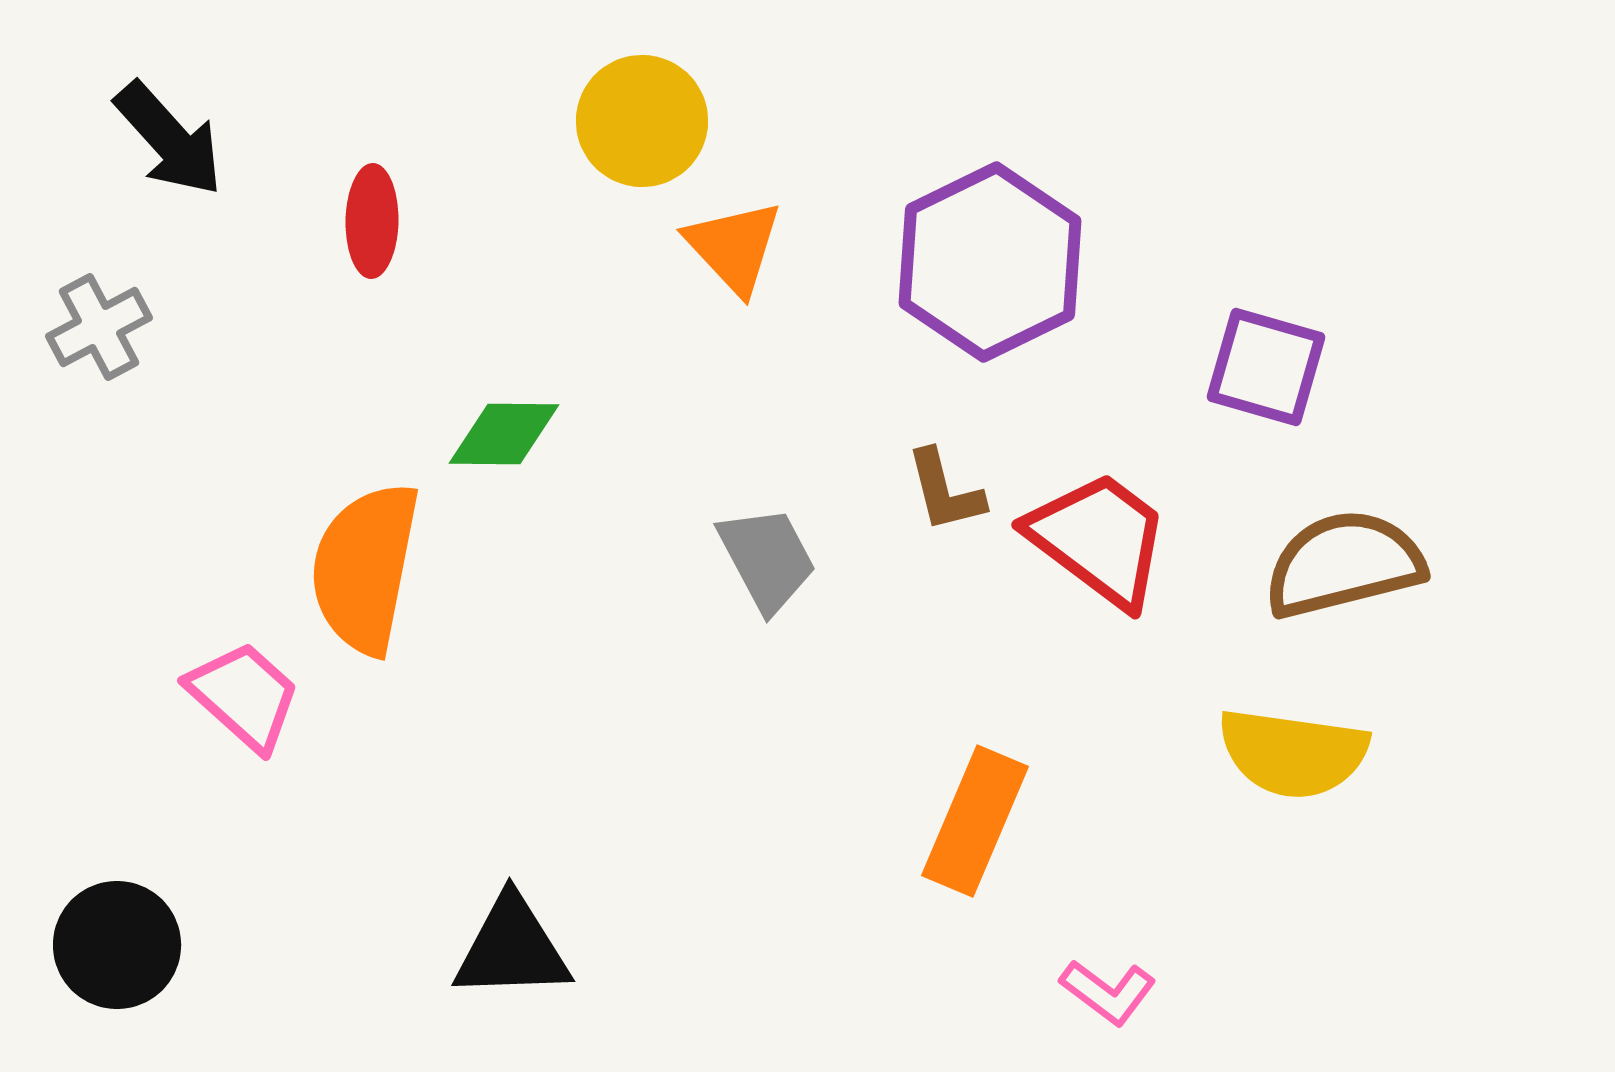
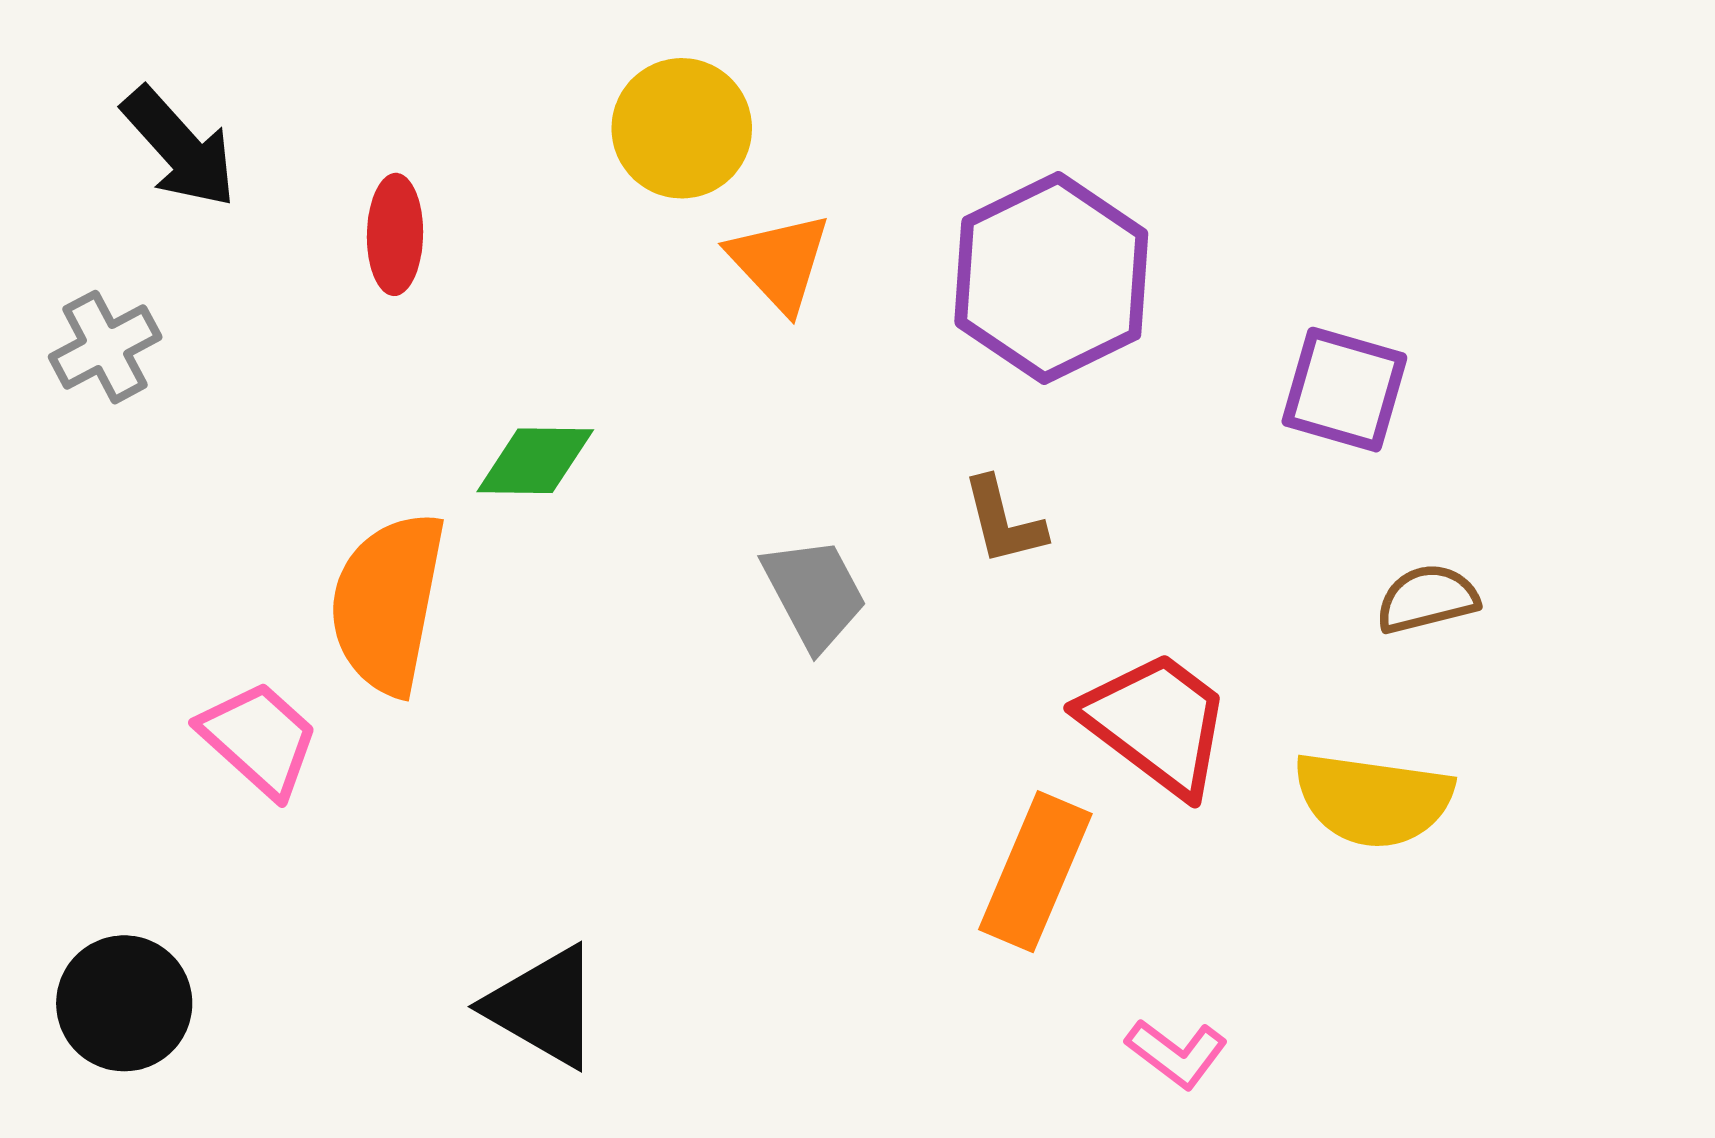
red trapezoid: (1099, 539) -> (1156, 723), moved
brown semicircle: (1344, 564) -> (1427, 599), size x0.6
black triangle: (512, 948) -> (544, 1007), turned 32

